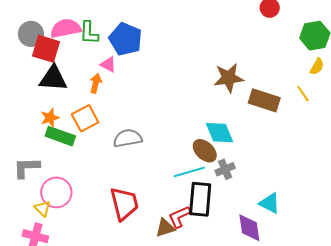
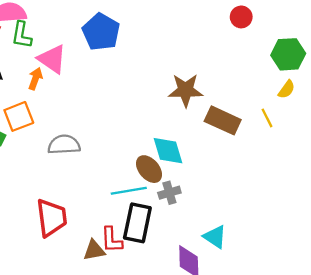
green L-shape: (89, 33) -> (22, 35), moved
blue pentagon: (126, 39) -> (101, 32), moved
pink triangle: (108, 64) -> (52, 59), size x1.6
red L-shape: (179, 217) -> (112, 240), turned -75

